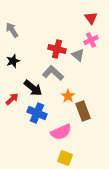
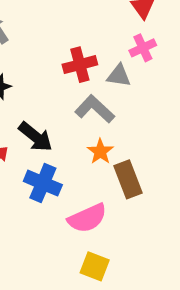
red cross: (57, 49) -> (80, 65), turned -30
gray triangle: (78, 55) -> (119, 76), turned -32
gray L-shape: (53, 73) -> (95, 109), moved

